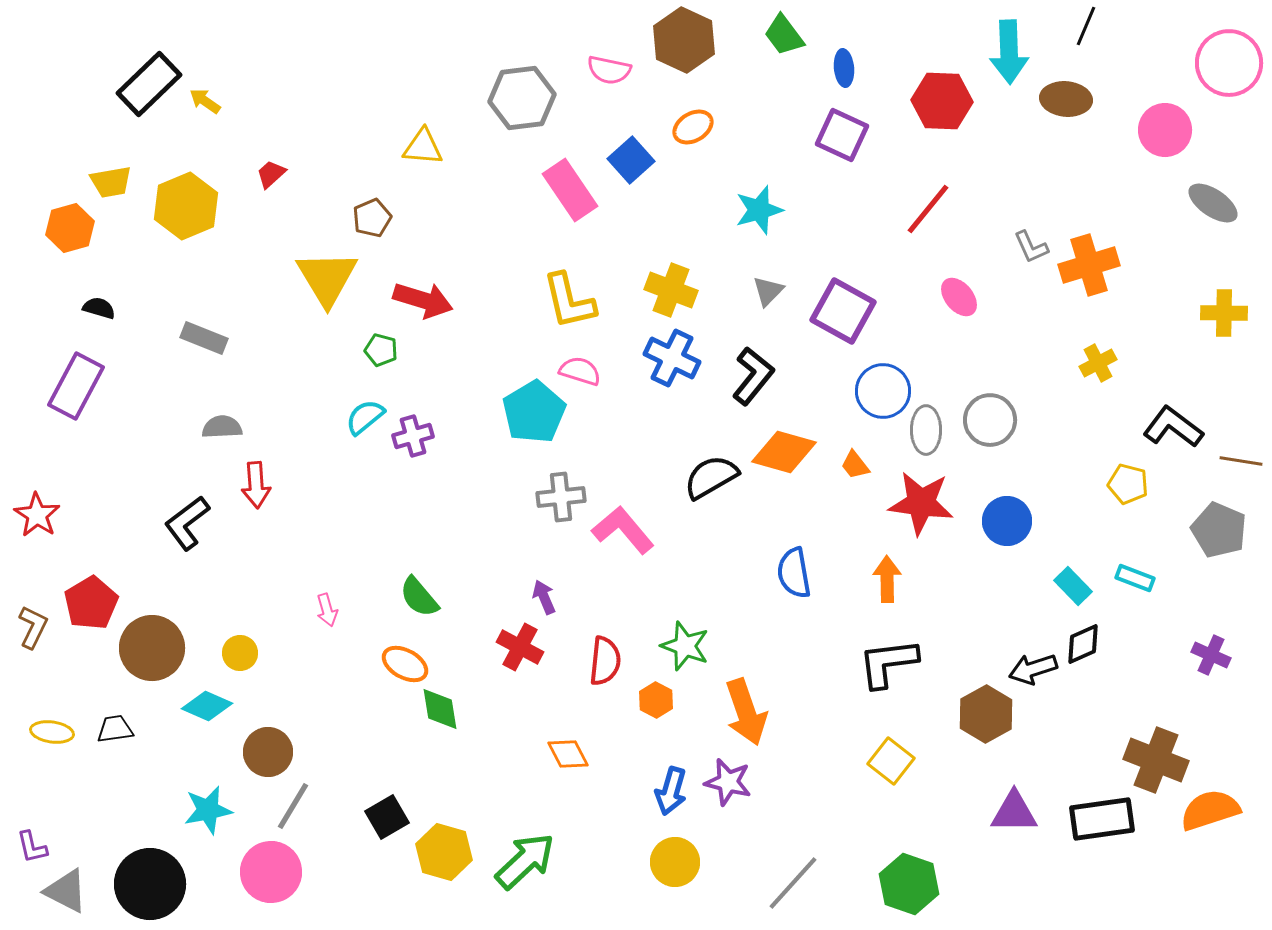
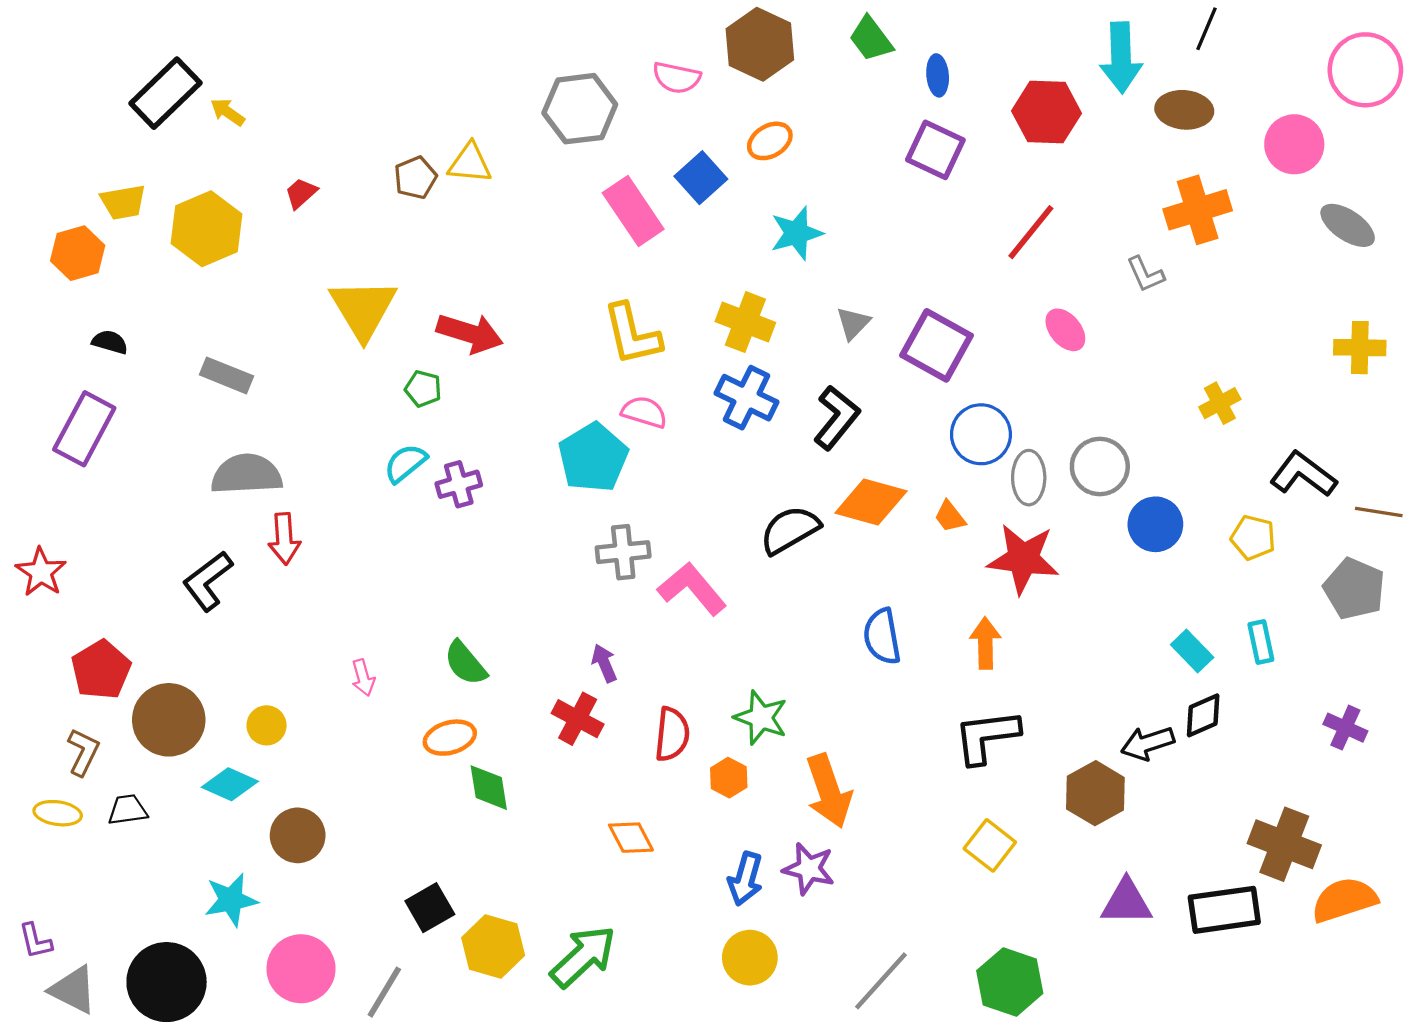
cyan star: (759, 210) -> (796, 233), moved
brown pentagon: (372, 218) -> (415, 178), moved
orange cross: (1089, 265) -> (1198, 210), moved
gray semicircle: (222, 427) -> (247, 474), size x1.6
blue circle: (1007, 521) -> (1155, 524), moved
cyan rectangle: (1135, 578) -> (1261, 642), turned 57
brown L-shape: (33, 627) -> (83, 752), moved
orange ellipse: (405, 664) -> (450, 738), turned -45
gray line: (293, 806) -> (384, 992), moved

